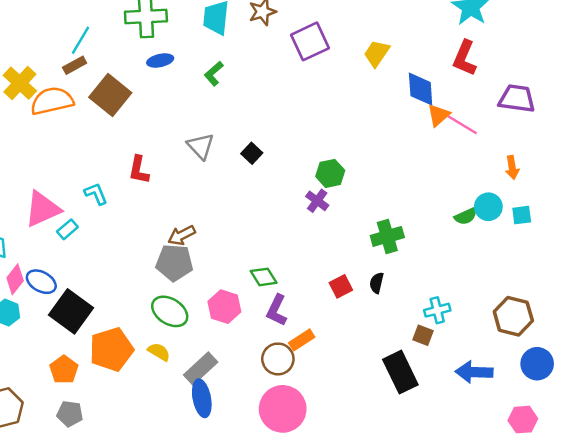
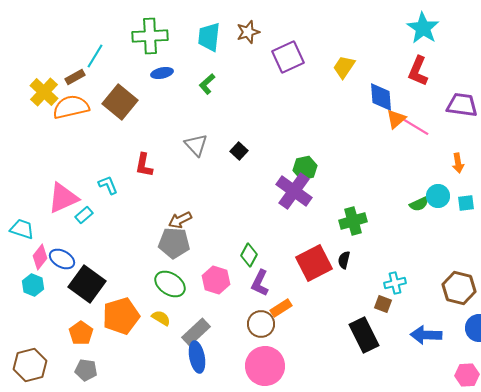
brown rectangle: (75, 65) -> (75, 77), moved
purple cross: (317, 201) -> (294, 191), size x1.8
green diamond: (264, 277) -> (249, 255), turned 60
red square: (341, 286) -> (314, 263), size x1.8

